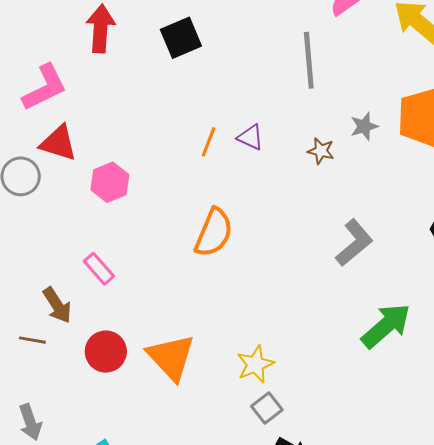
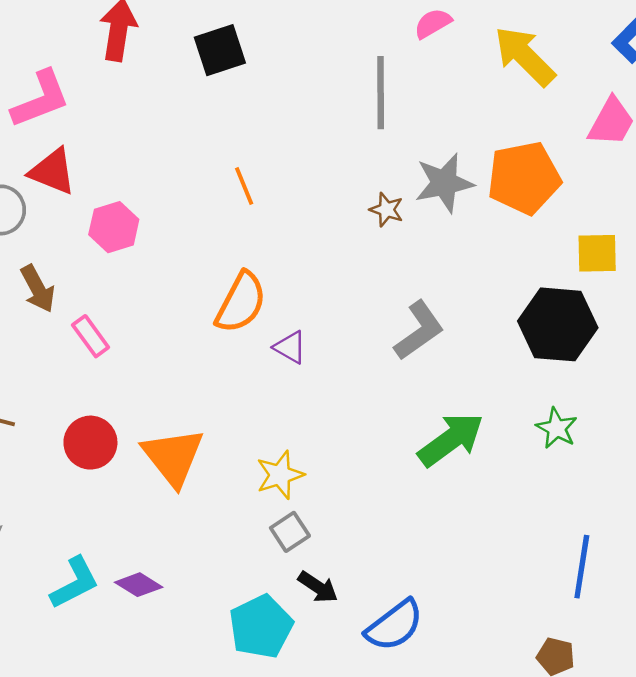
gray star: (364, 126) -> (444, 183), size x1.6
purple triangle: (250, 137) -> (290, 347), moved
orange line: (209, 142) -> (244, 186), turned -48
brown arrow: (57, 305) -> (38, 289), moved

